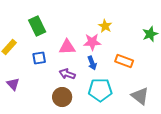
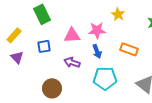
yellow star: (105, 26) -> (118, 14), moved
purple triangle: (13, 84) -> (17, 57), moved
brown circle: (62, 97) -> (52, 88), moved

